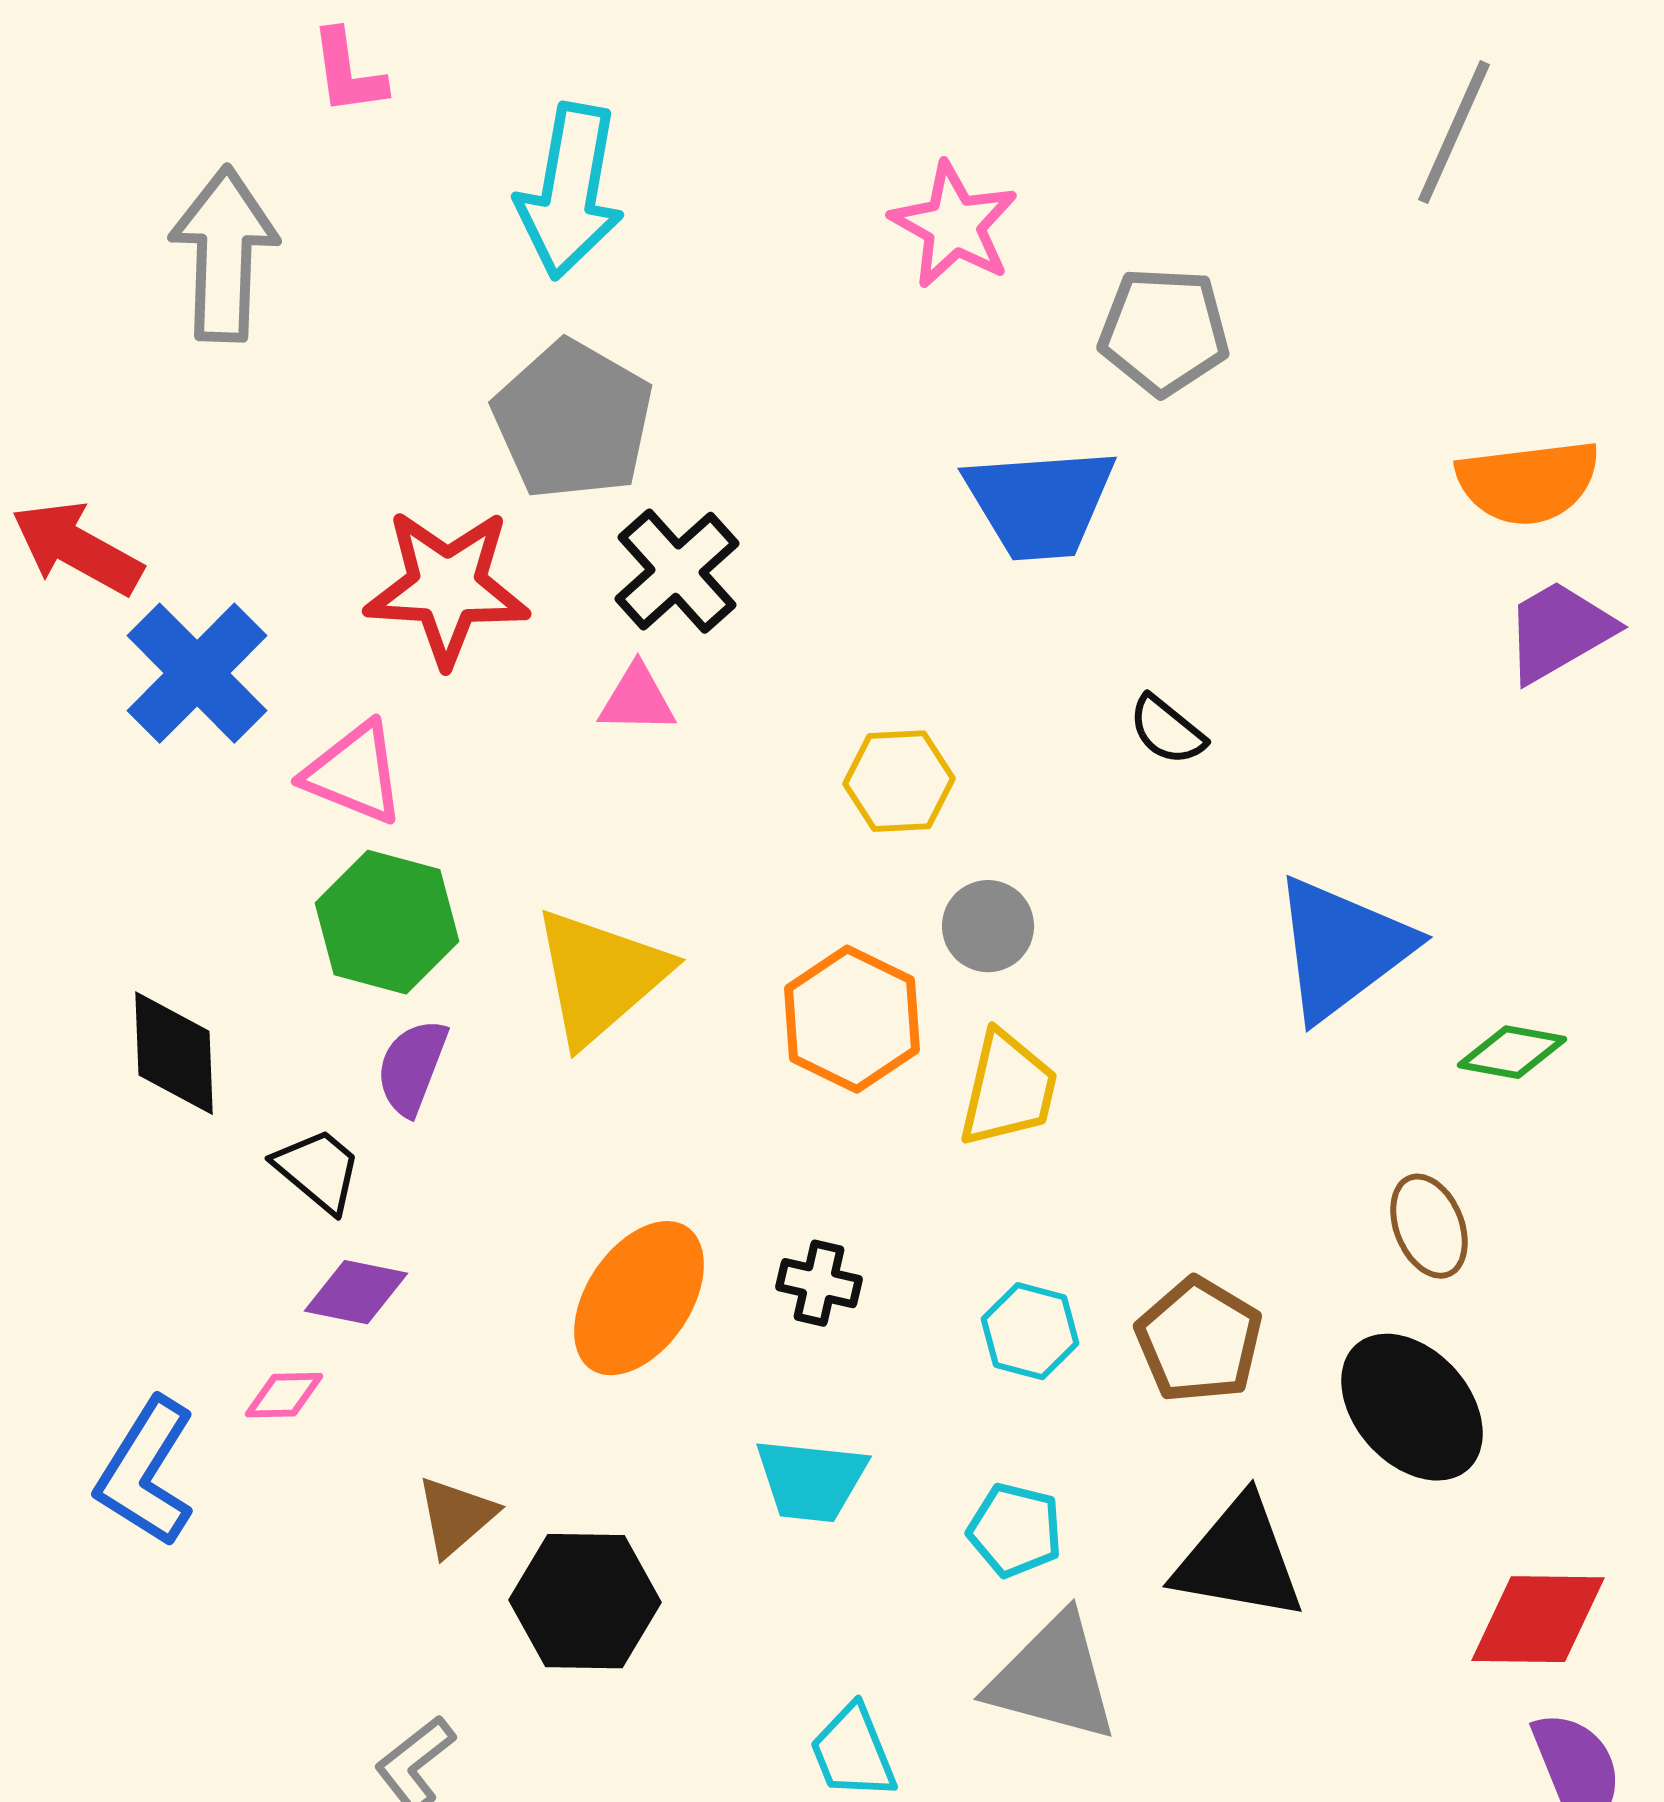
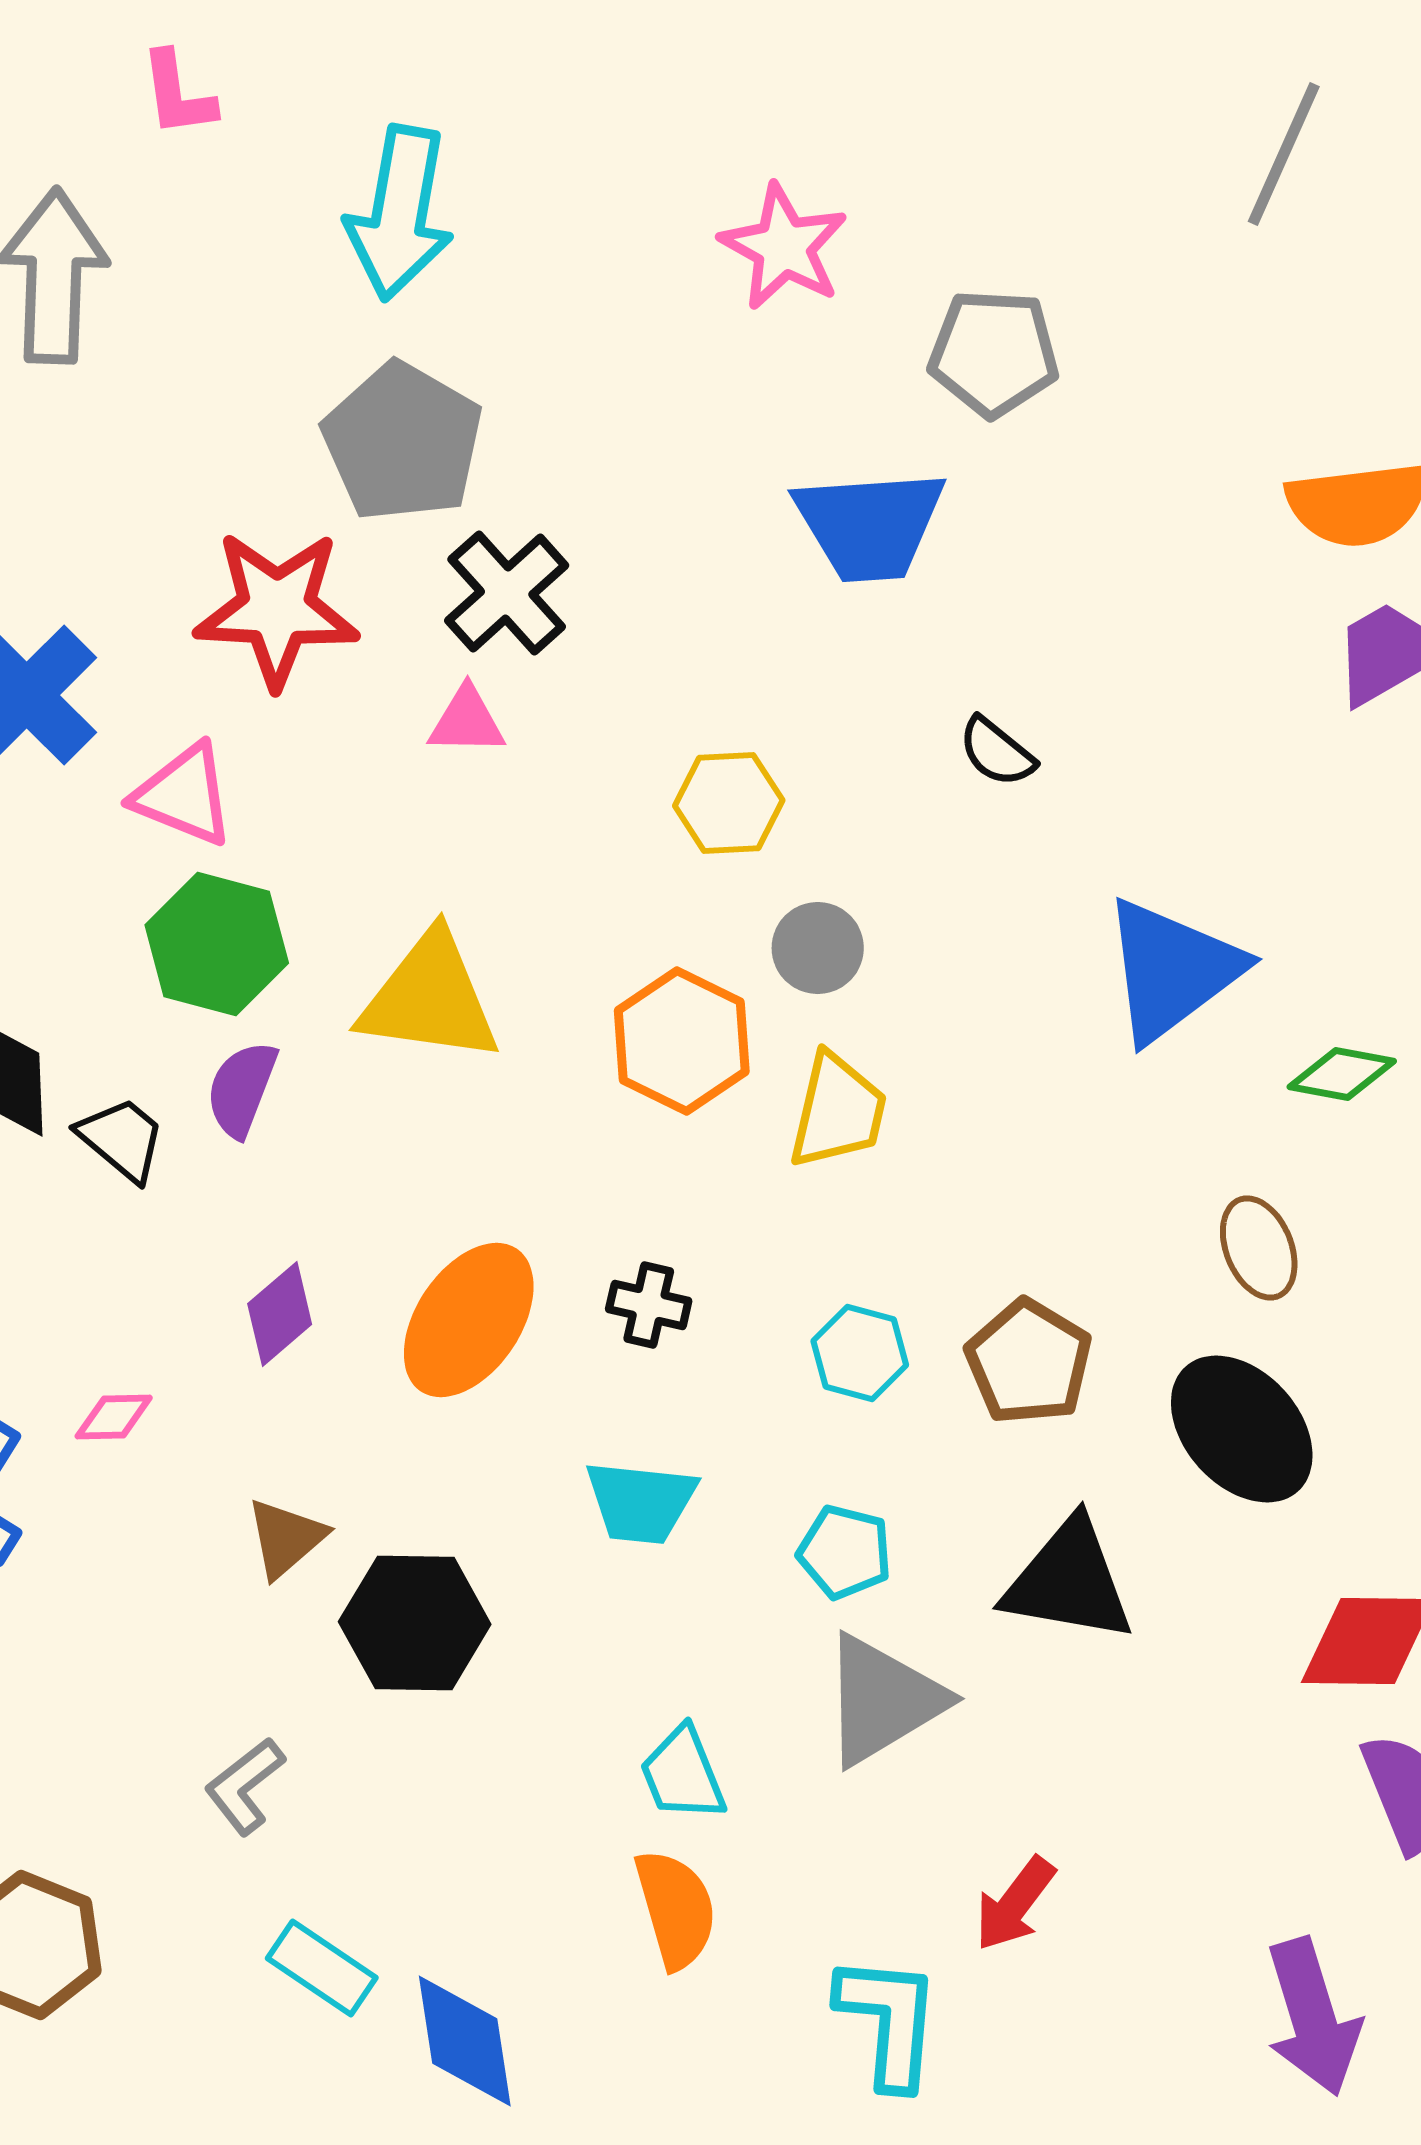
yellow triangle: (600, 976) -> (430, 998), turned 49
black trapezoid: (318, 1170) -> (122, 1139), moved
purple diamond: (356, 1292) -> (280, 1314), moved, turned -52
gray triangle: (1053, 1678) -> (883, 1700), turned -46

